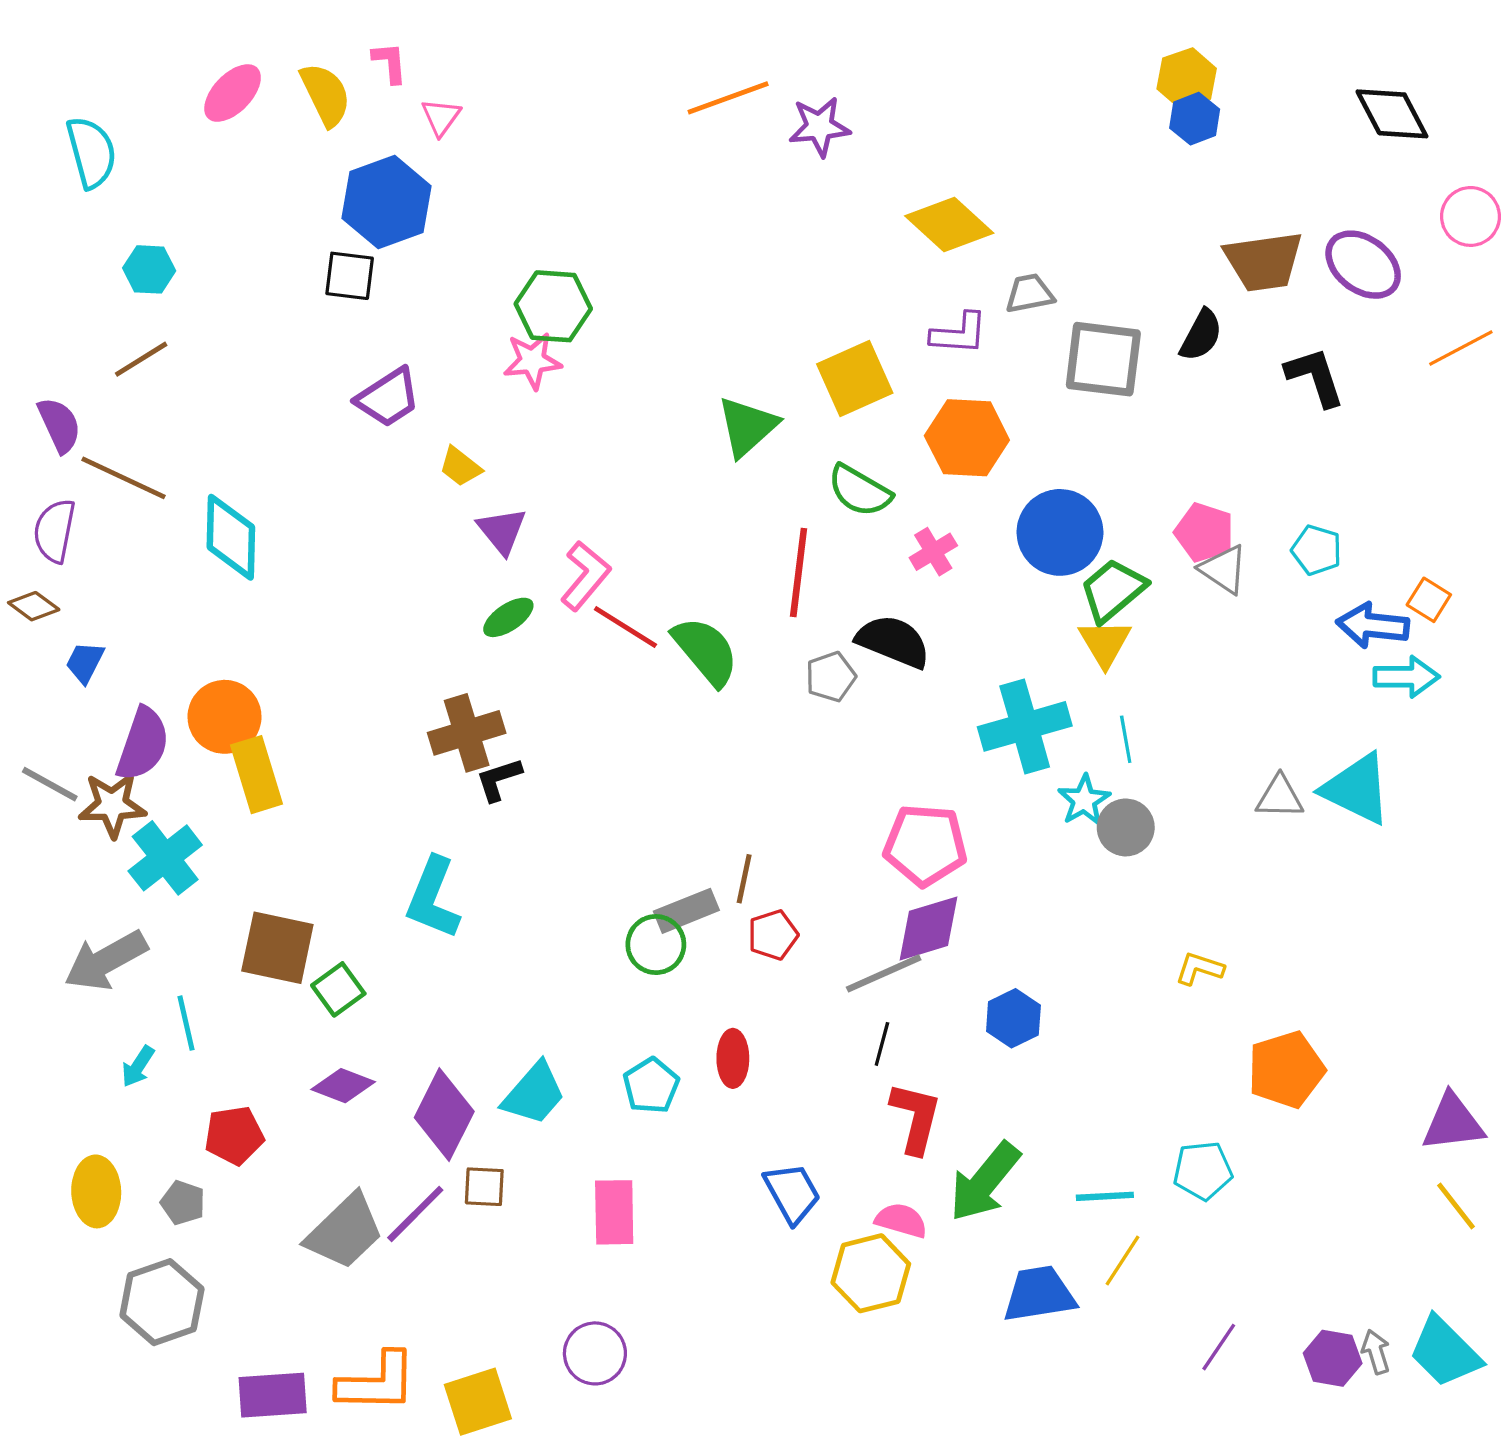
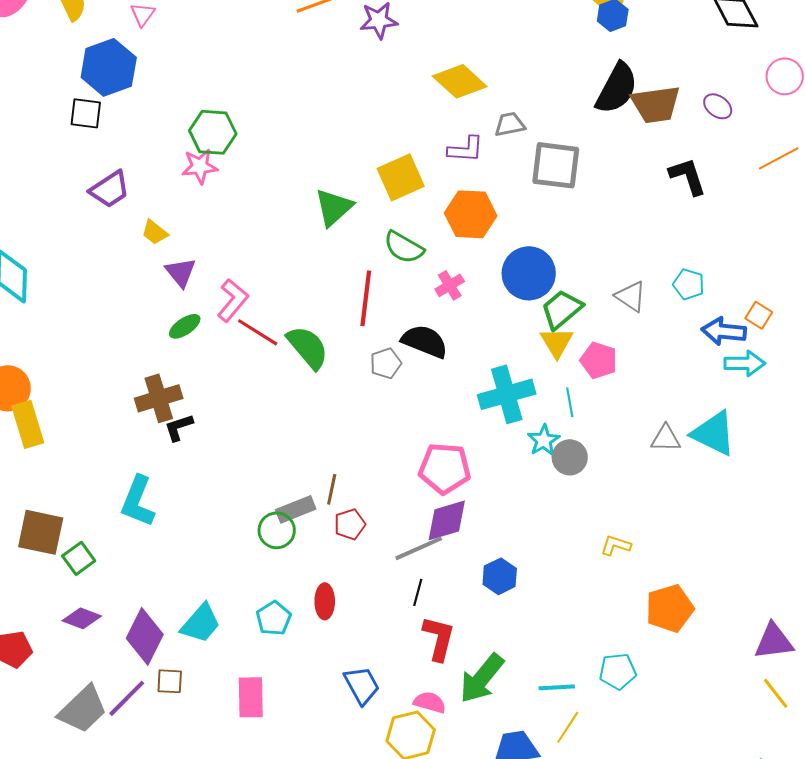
purple ellipse: (1363, 265) -> (718, 106), size x0.6
black semicircle: (1201, 335) -> (617, 88), moved, size x1.6
pink pentagon: (1204, 532) -> (599, 360), moved

